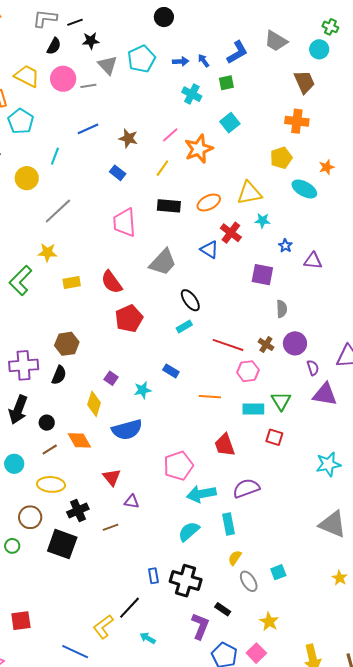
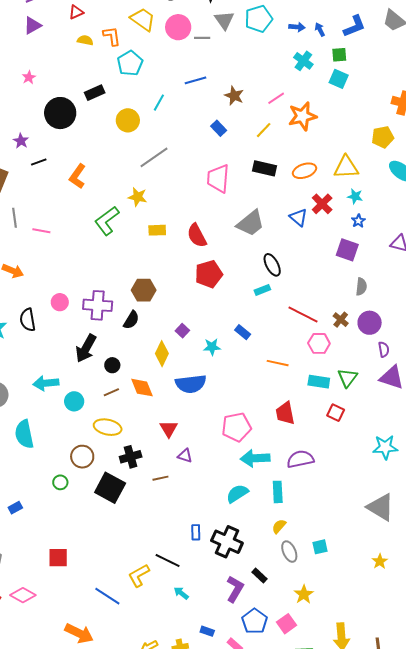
cyan square: (230, 123) -> (339, 79), moved, turned -36
blue star: (285, 246) -> (358, 221), moved
black line: (130, 608) -> (168, 560), turned 65

